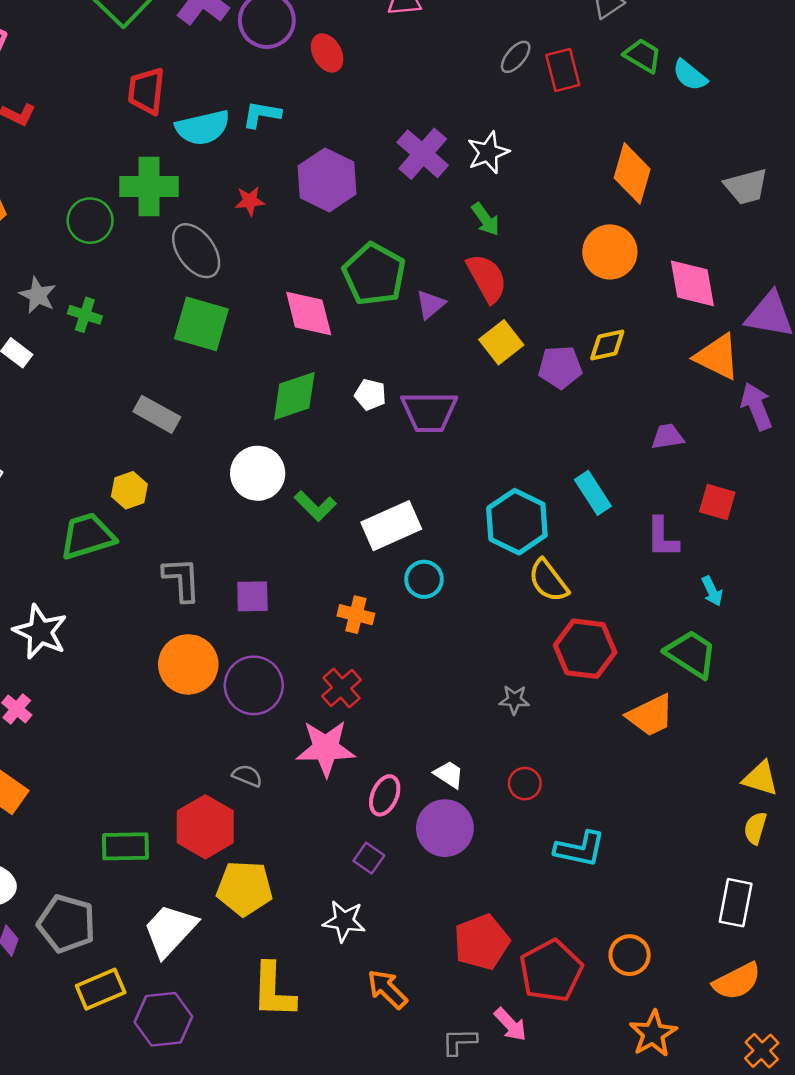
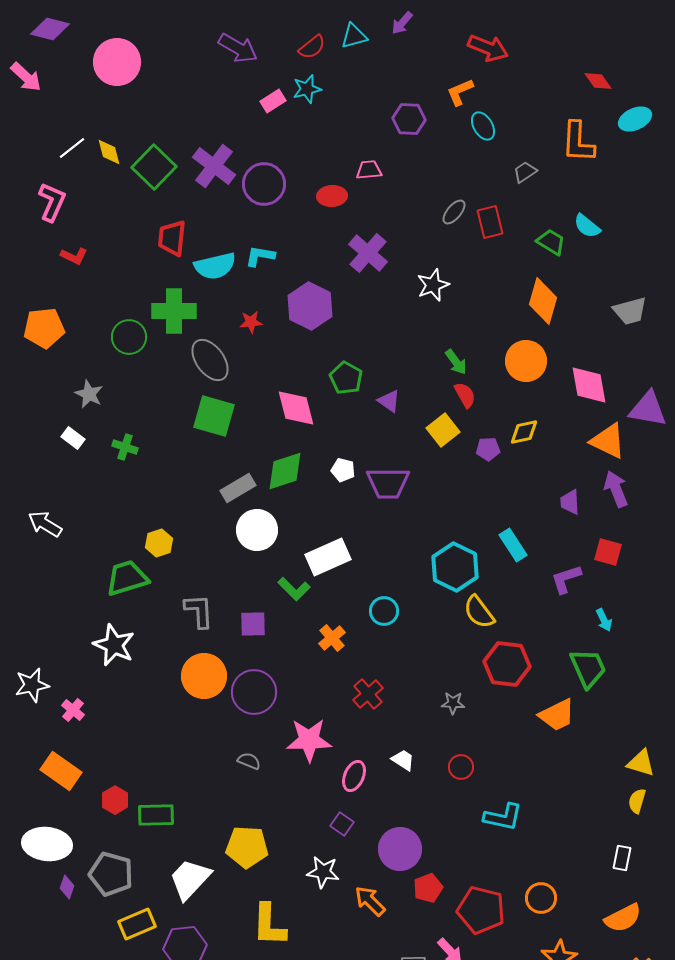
red ellipse: (327, 53) -> (332, 196), moved, turned -64
green trapezoid: (643, 56) -> (551, 242), moved
purple cross: (423, 154) -> (368, 253), moved
green arrow: (486, 219) -> (456, 362), moved
green pentagon: (374, 274) -> (346, 378), size x0.7
red semicircle: (487, 278) -> (465, 395), moved, size x0.7
purple triangle: (431, 304) -> (389, 401), turned -45
green cross: (85, 315) -> (125, 447), moved
purple pentagon: (560, 367) -> (488, 449), size x0.7
purple arrow: (757, 406) -> (616, 489), moved
gray rectangle: (157, 414) -> (238, 488), moved, turned -60
purple trapezoid: (668, 437) -> (570, 502), turned -84
green L-shape: (315, 506) -> (294, 589), moved
white rectangle: (391, 526) -> (328, 557), moved
purple L-shape: (662, 537) -> (566, 579), turned 72
orange cross: (356, 615) -> (332, 638), turned 36
white star: (40, 632) -> (114, 645), moved
green trapezoid: (691, 654) -> (588, 668), turned 33
red cross: (341, 688) -> (368, 694), moved
red hexagon: (205, 827) -> (115, 800), moved, size x0.6
purple circle: (445, 828) -> (400, 849), moved
white rectangle: (736, 903) -> (622, 858), size x0.7
red pentagon: (482, 942) -> (428, 888), size x0.7
red pentagon: (551, 971) -> (481, 910), turned -30
orange arrow: (387, 989) -> (370, 901), moved

